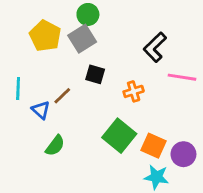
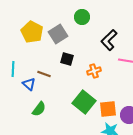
green circle: (88, 14) -> (82, 17), moved
brown line: (62, 96) -> (44, 74), turned 64
orange square: (154, 146) -> (108, 109), turned -30

